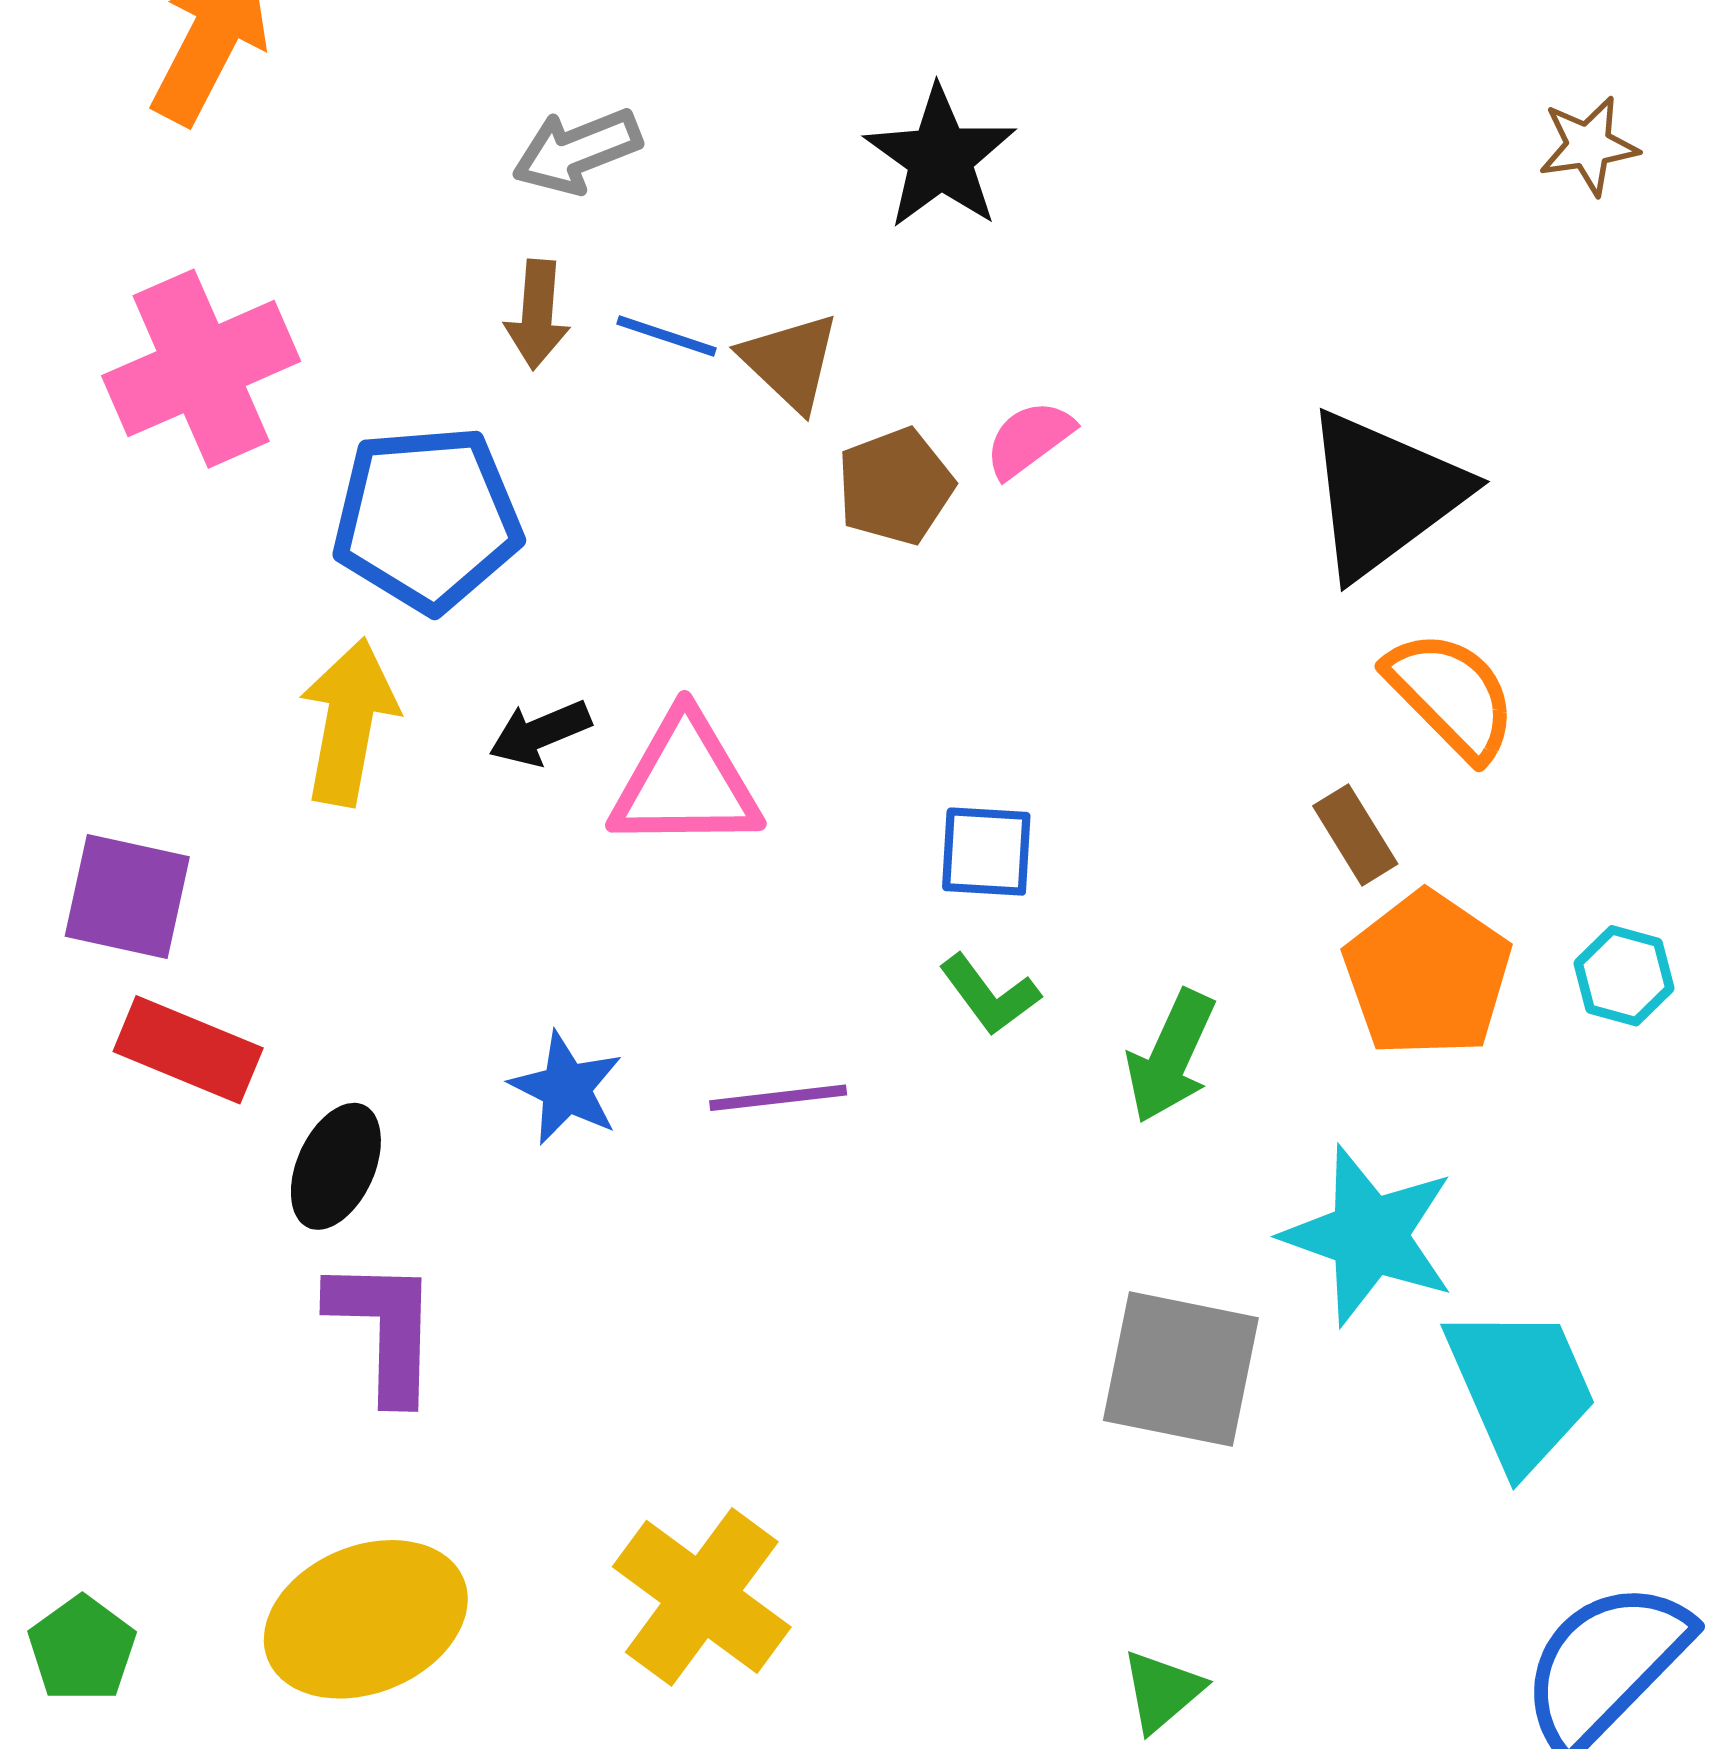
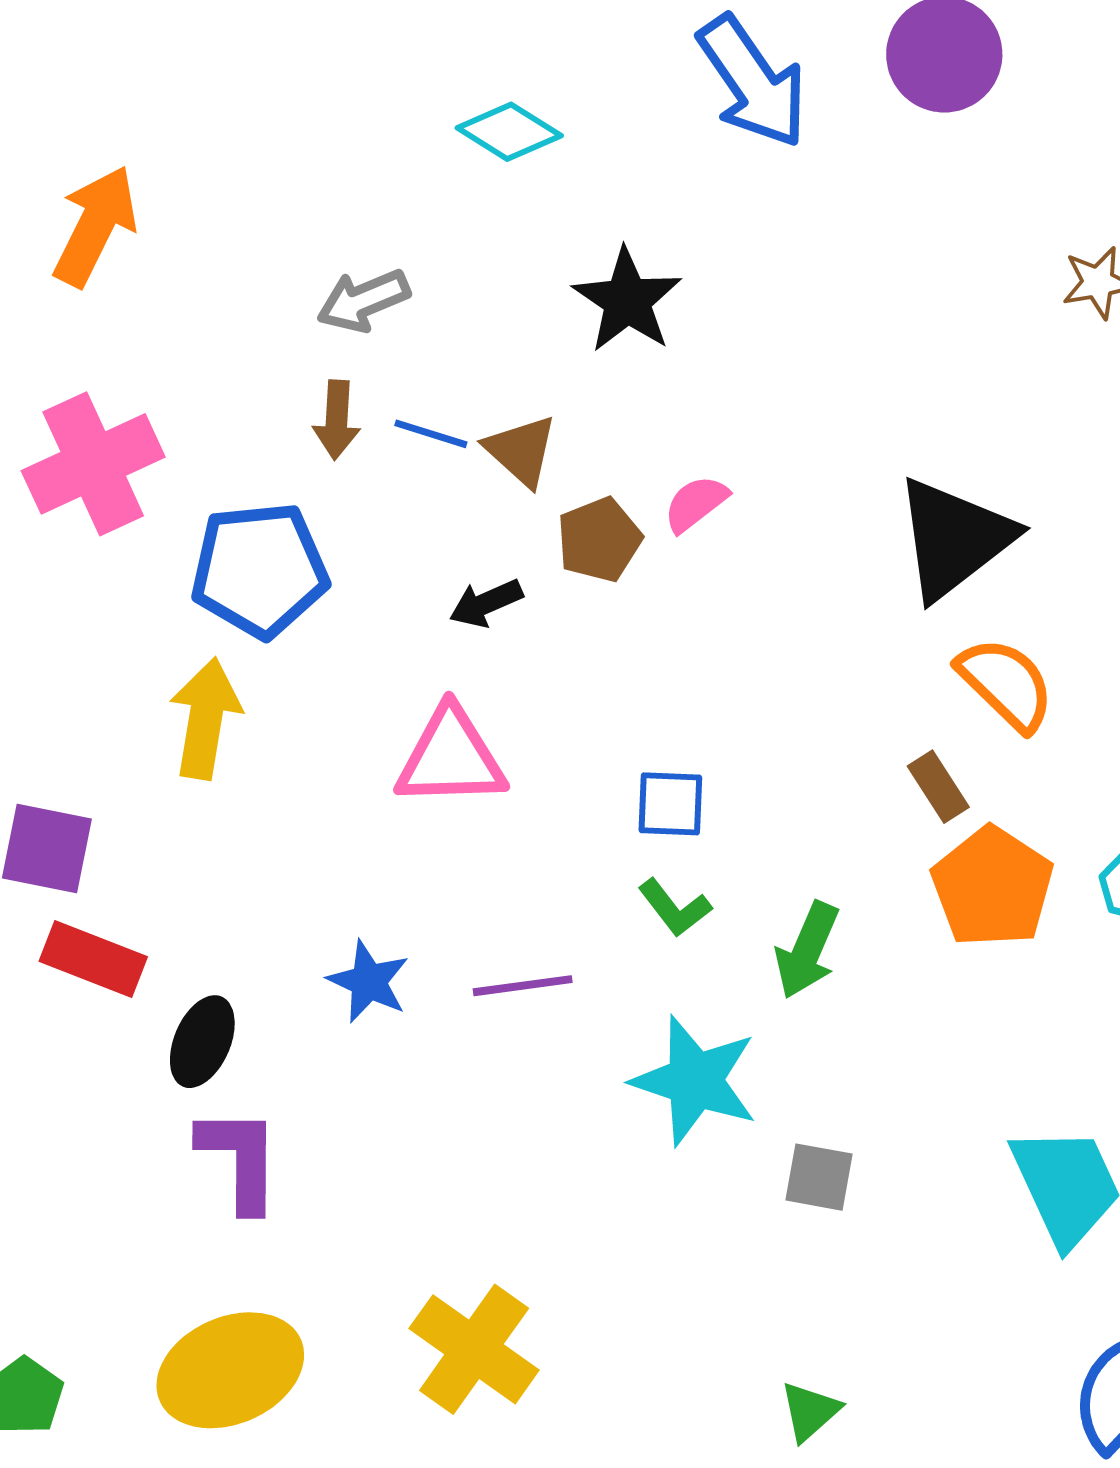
black arrow: (540, 733) -> (486, 603), moved
cyan star: (1369, 1235) -> (695, 1081), moved
gray square: (1181, 1369) -> (819, 1177), size x0.6

